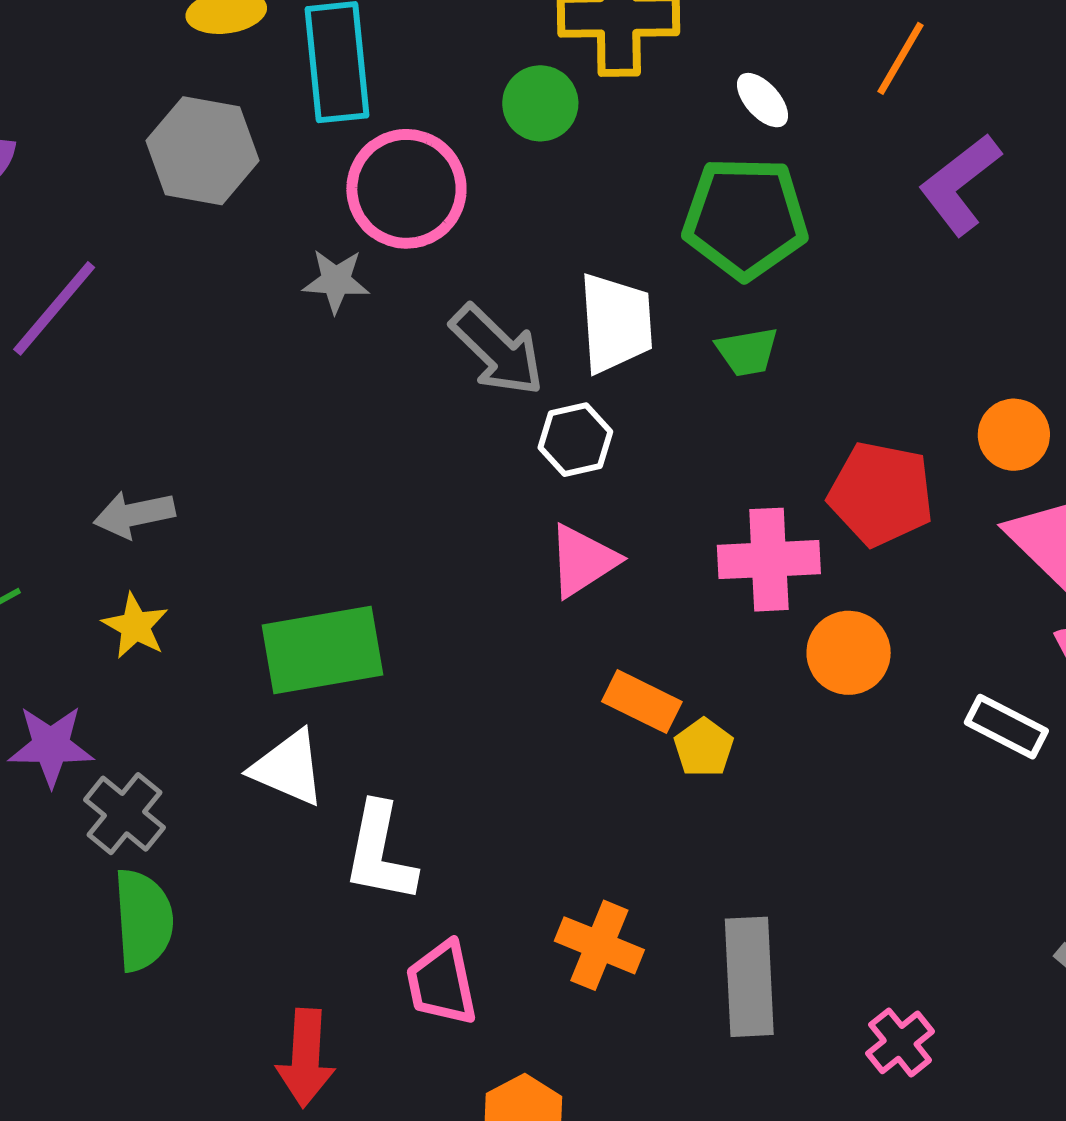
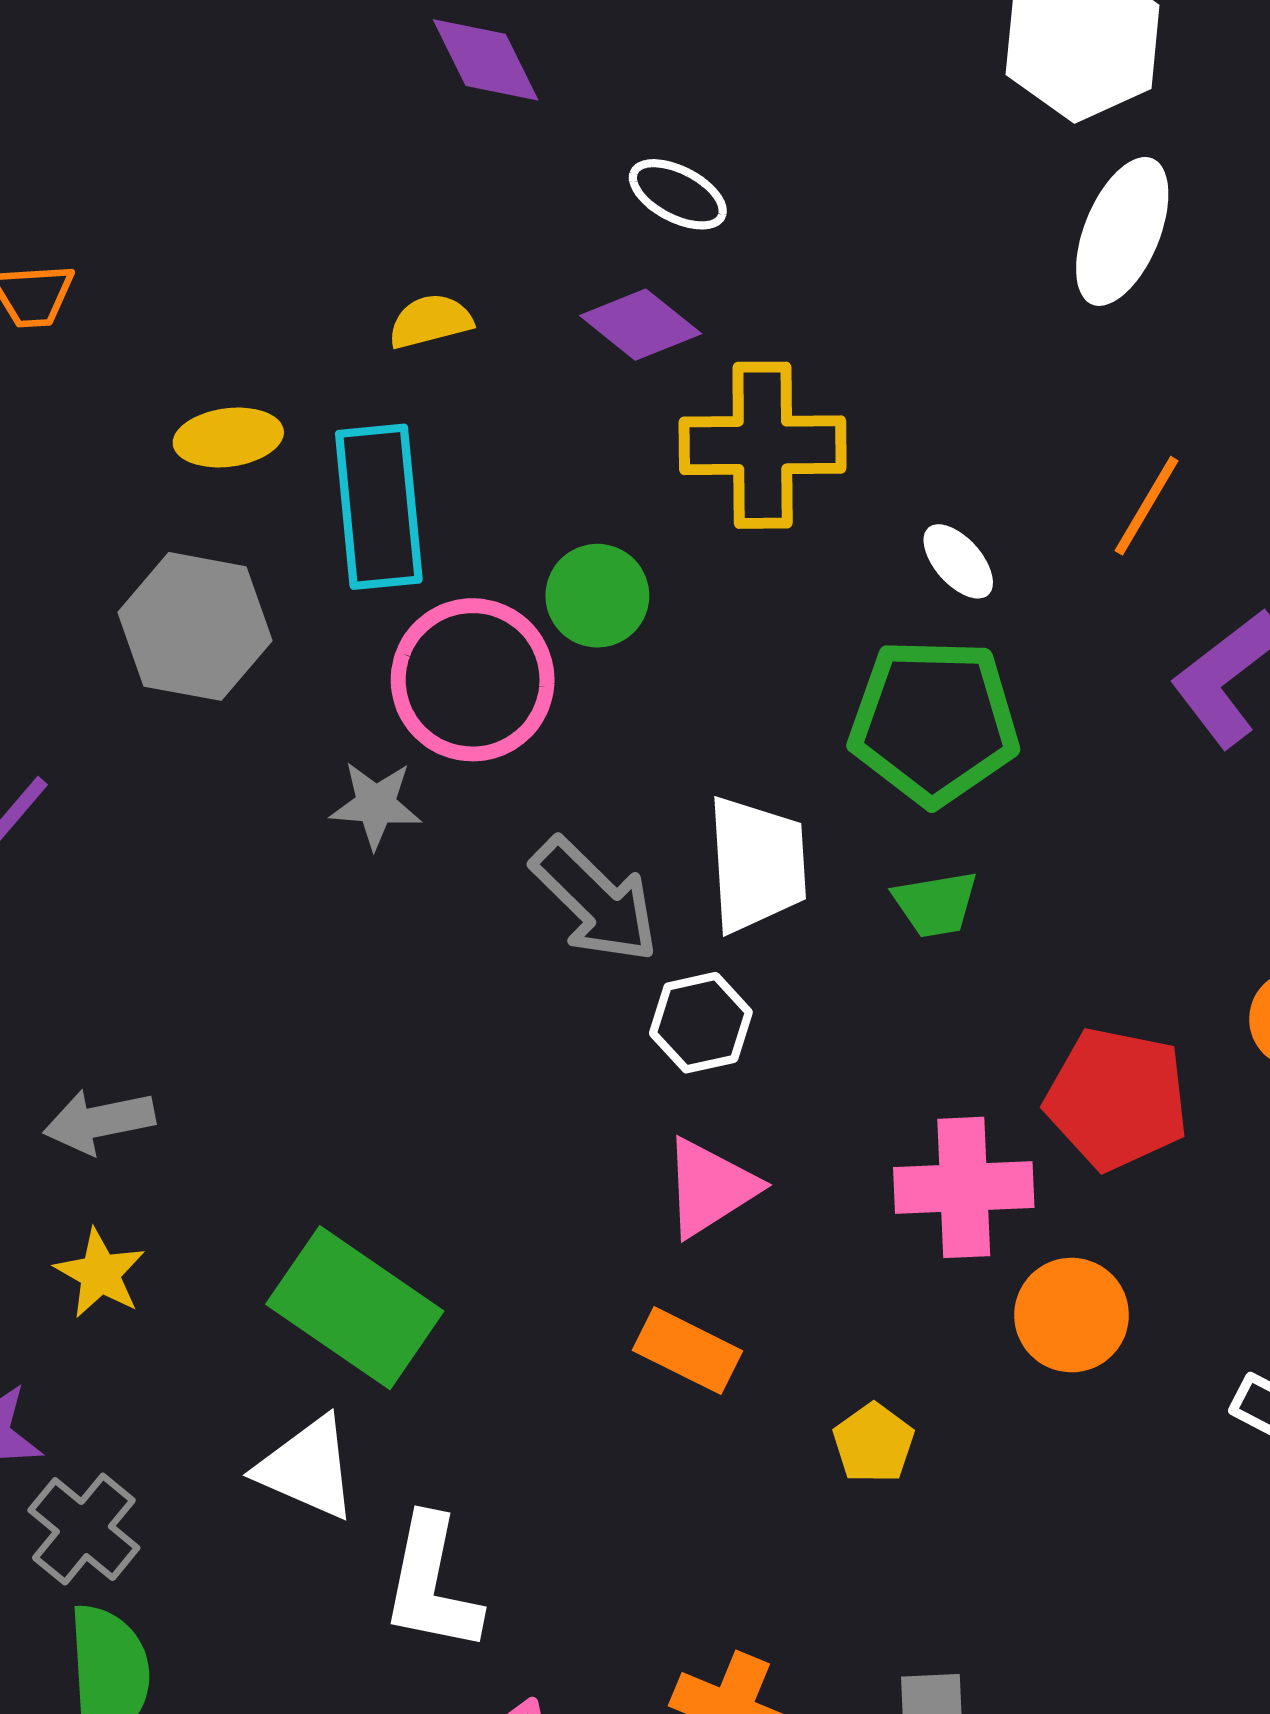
green circle: (540, 103) -> (597, 596), moved
green rectangle: (323, 650) -> (355, 1308), turned 44
orange rectangle: (642, 702) -> (687, 1351), moved

